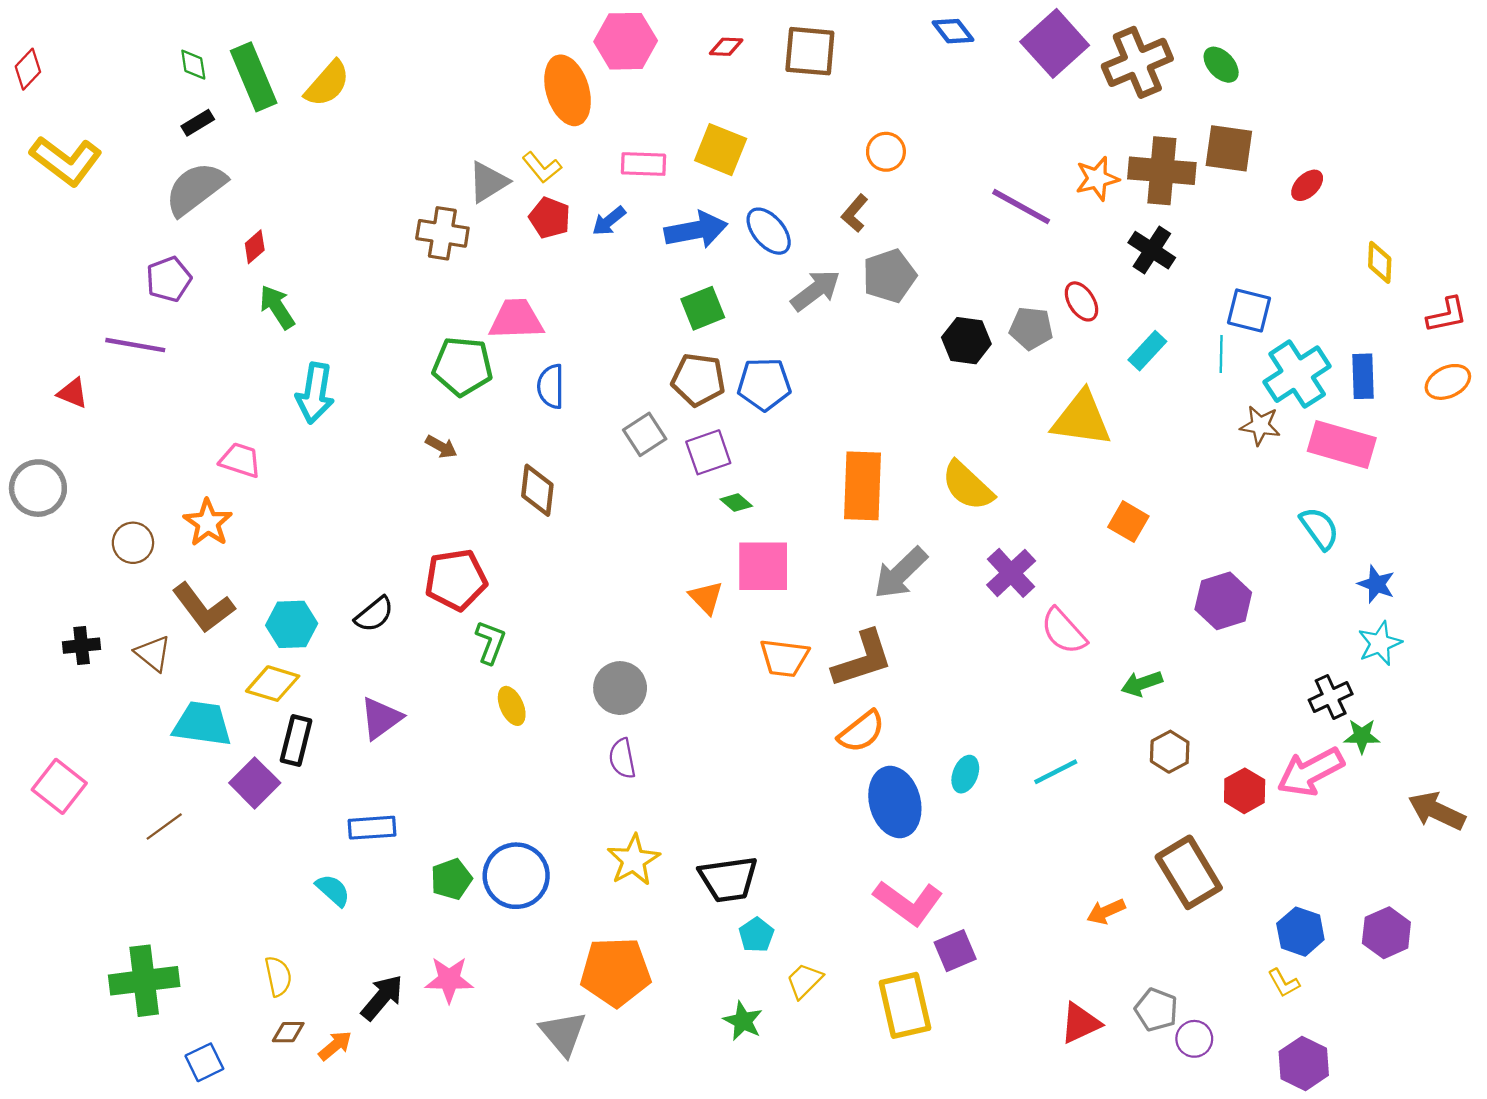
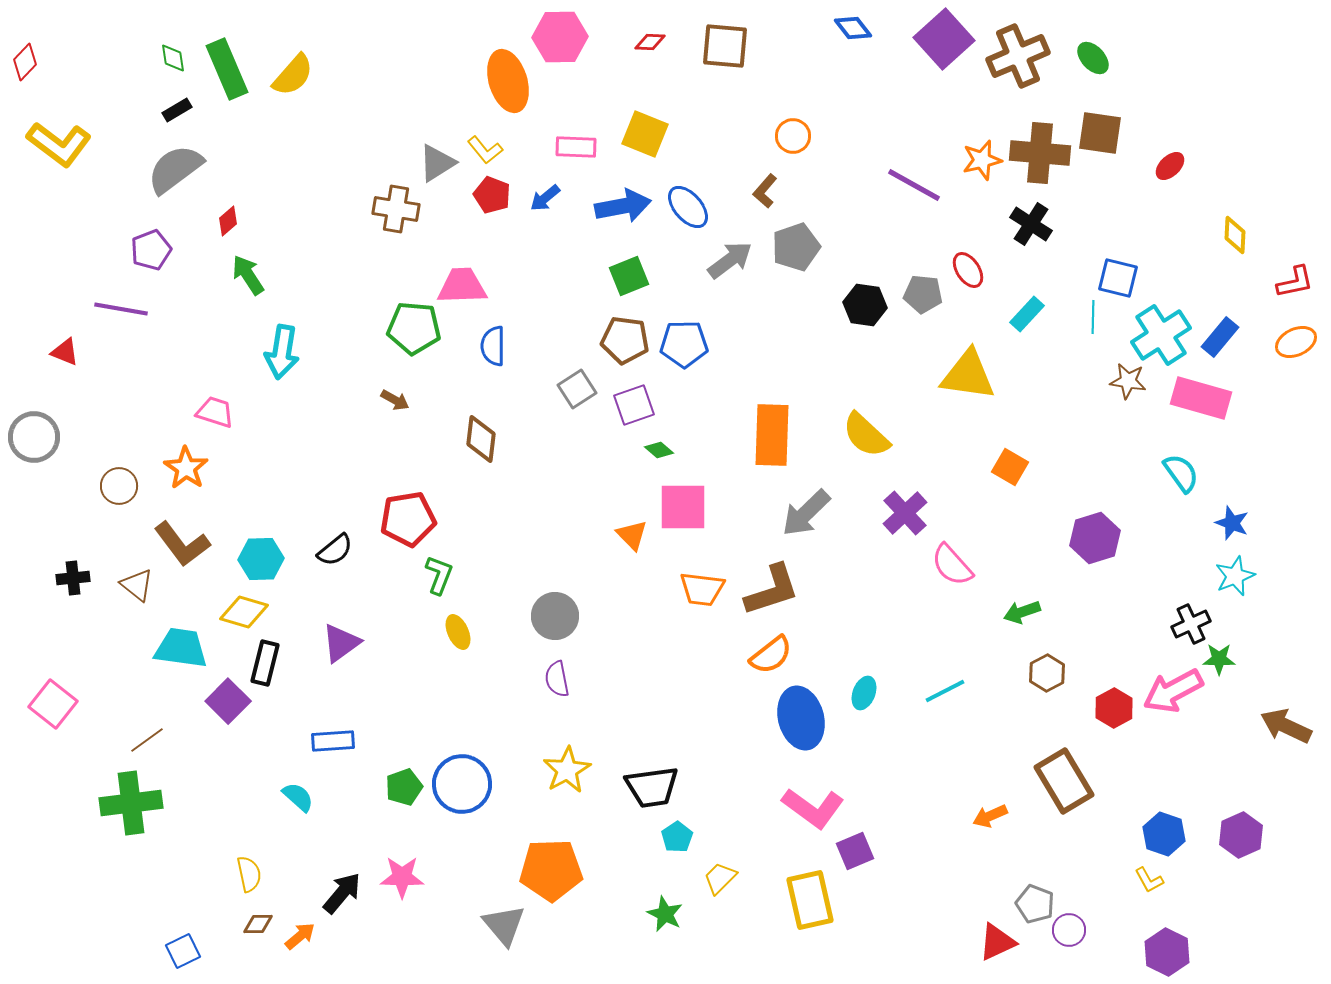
blue rectangle: (1363, 376) -> (1220, 337), turned 42
green cross: (144, 981) -> (131, 803), moved
red triangle: (1080, 1023) -> (997, 942), moved

